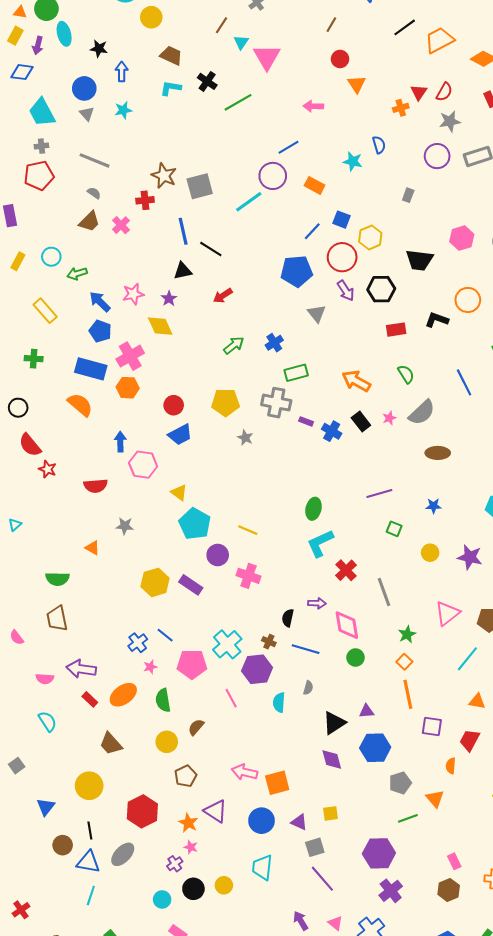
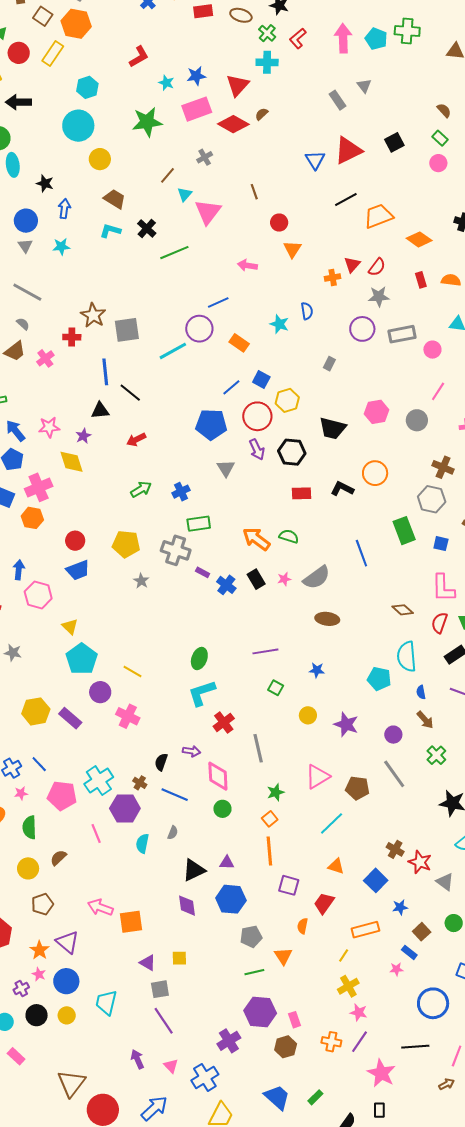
brown line: (331, 25) -> (254, 192), moved, turned -56
green semicircle: (406, 374) -> (289, 536), moved, turned -48
blue circle: (261, 821) -> (66, 981), moved
purple hexagon: (379, 853) -> (260, 1012), moved

